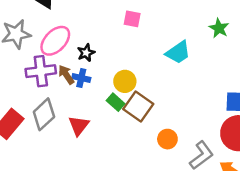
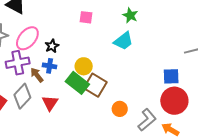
green star: (219, 28) -> (130, 15), moved
brown arrow: (66, 75) -> (37, 75), moved
green rectangle: (116, 102) -> (77, 83), size x1.6

